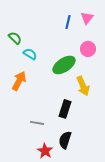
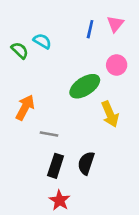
cyan semicircle: (30, 54) -> (42, 41), moved
black rectangle: (65, 109) -> (56, 166), moved
gray line: (37, 123) -> (49, 134), moved
black semicircle: (65, 140) -> (86, 163), moved

